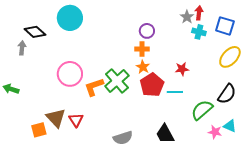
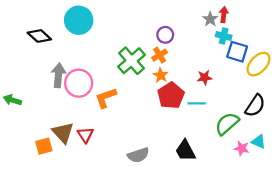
blue square: (225, 26) -> (237, 52), moved
gray arrow: (22, 48) -> (58, 75), moved, size x1.5
orange cross: (142, 49) -> (160, 55), turned -32
green cross: (117, 81) -> (131, 61), moved

